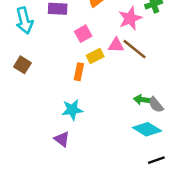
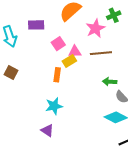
pink triangle: (116, 45) -> (75, 52), moved
brown line: (135, 49) -> (101, 53), turned -40
green arrow: (142, 100) -> (110, 82), moved

